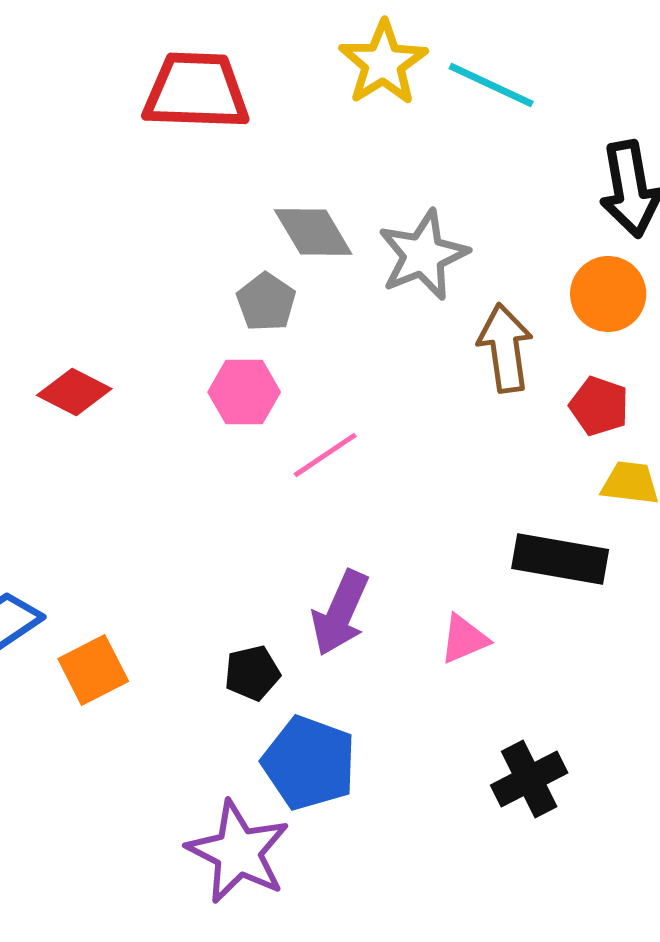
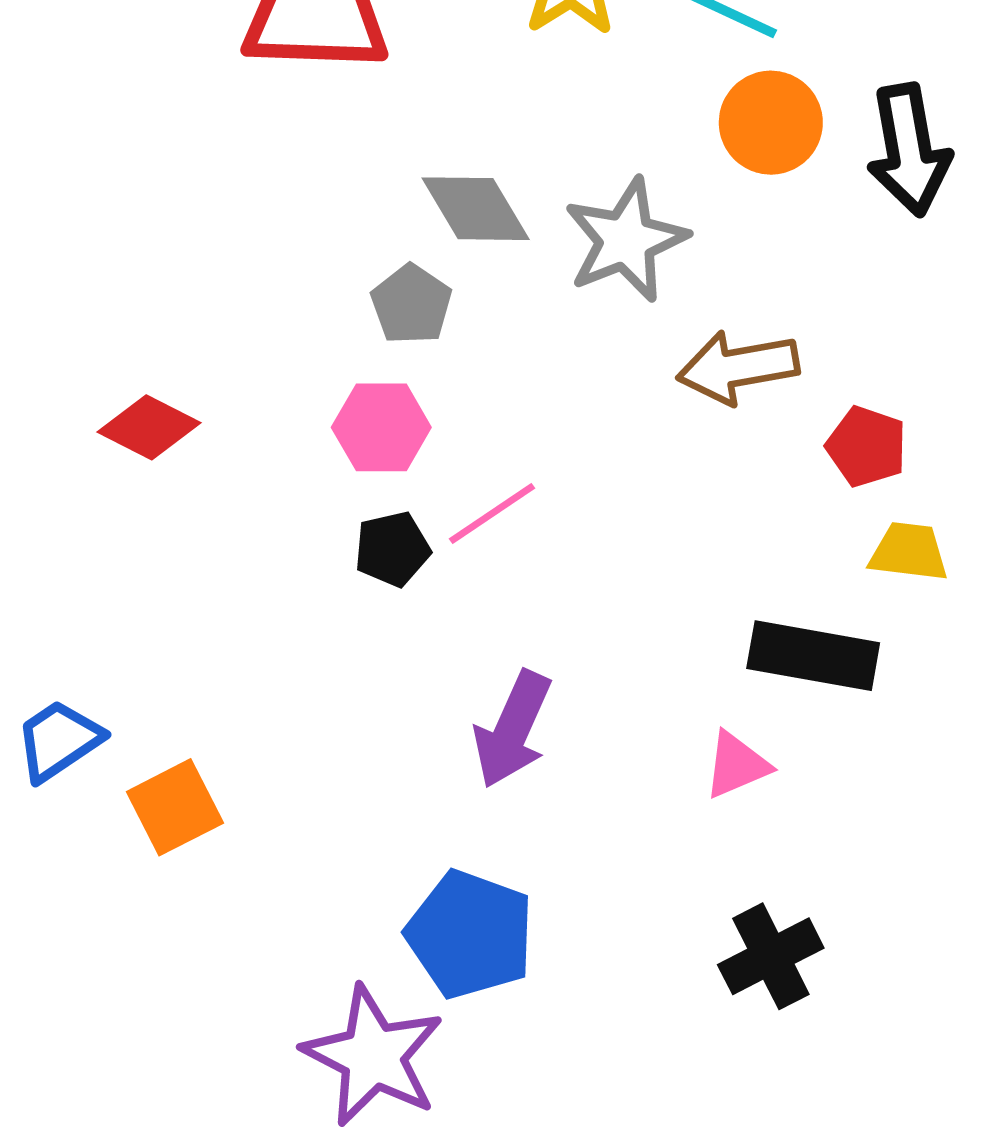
orange circle: (608, 294) -> (771, 123), moved
brown arrow: (505, 348) -> (738, 367), turned -92
pink triangle: (464, 639) -> (737, 765), moved
black pentagon: (252, 673) -> (392, 549), moved

